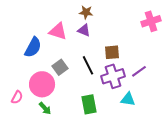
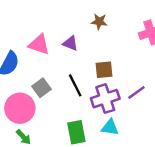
brown star: (86, 12) -> (99, 22), moved
cyan triangle: (128, 99) -> (110, 127), moved

